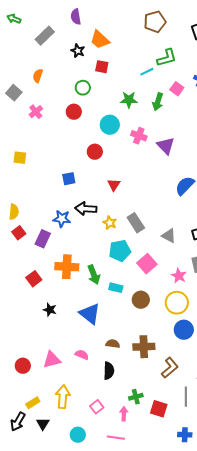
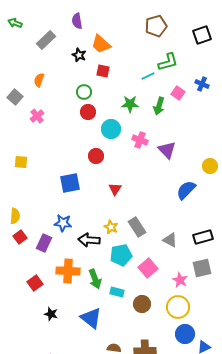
red circle: (74, 112) -> (88, 112), moved
blue square: (69, 179) -> (70, 183), size x1.5
black arrow: (86, 209) -> (89, 240), moved

